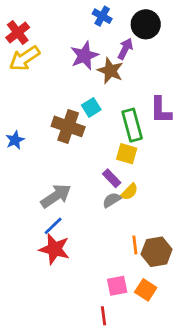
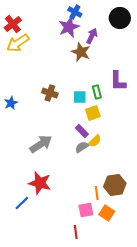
black circle: (146, 24) -> (120, 18), moved
purple star: (84, 56) -> (69, 27), moved
cyan square: (91, 107) -> (80, 97), moved, turned 32
green rectangle: (132, 125) -> (97, 92), size x0.6
brown cross: (68, 126) -> (50, 93), size x0.7
yellow square: (127, 154) -> (93, 113), turned -35
blue line: (53, 226) -> (22, 203), moved
orange line: (135, 245) -> (97, 193), moved

